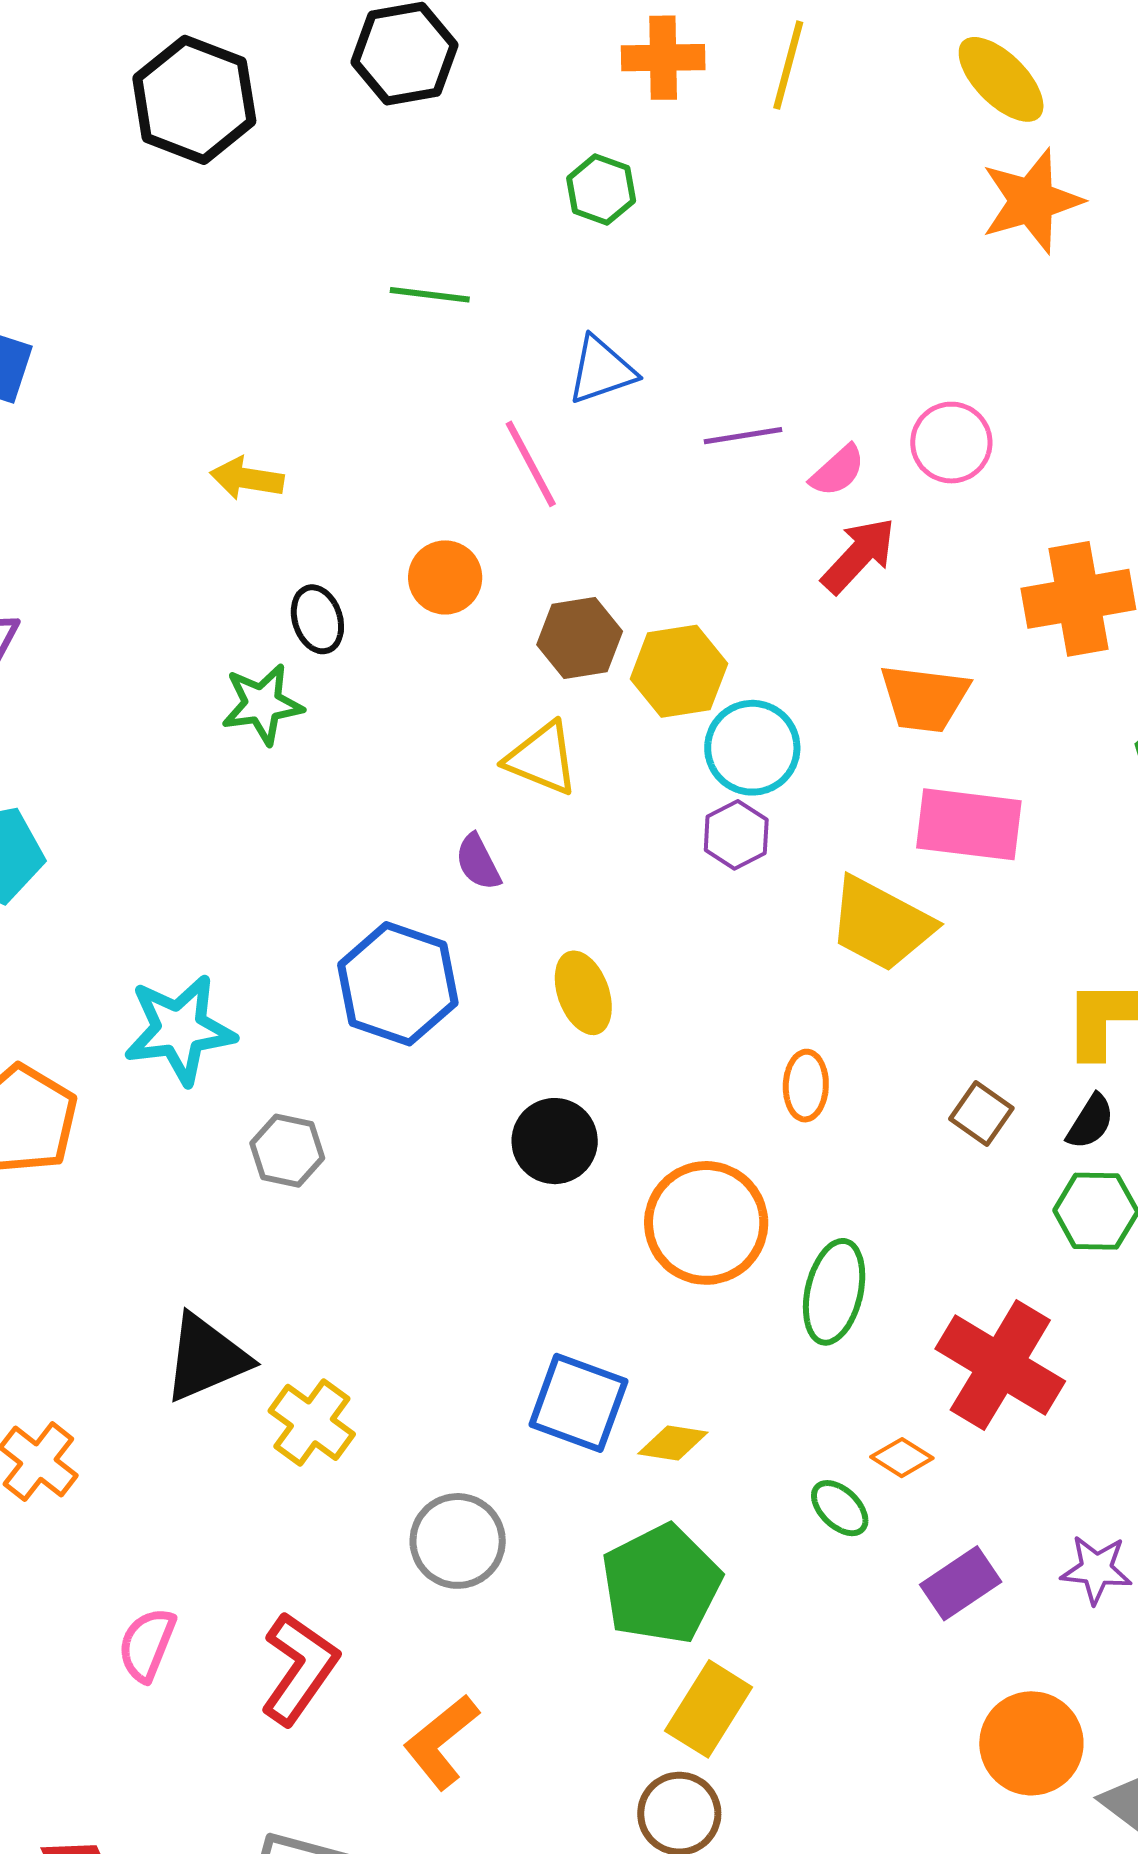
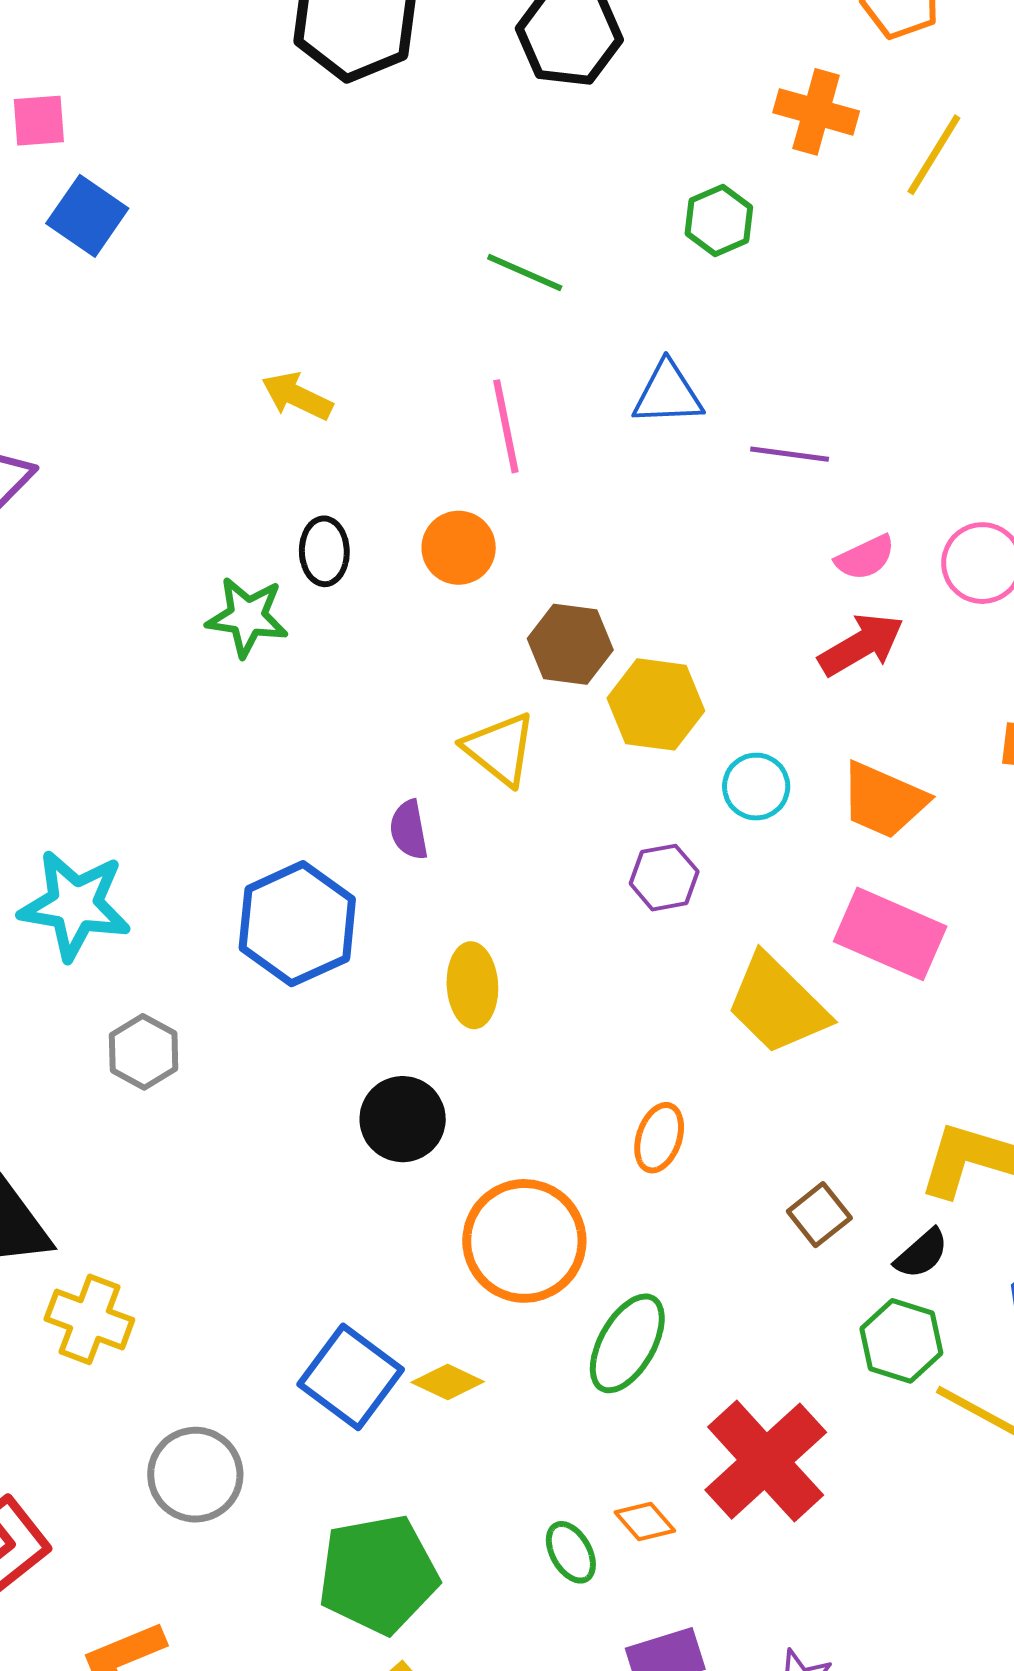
purple line: (743, 436) -> (790, 454), moved
pink line: (531, 464) -> (506, 426), moved
cyan circle: (752, 748) -> (756, 787), moved, size x0.7
yellow cross: (312, 1422) -> (89, 1319), turned -32
yellow diamond: (673, 1443) -> (448, 1382), moved

